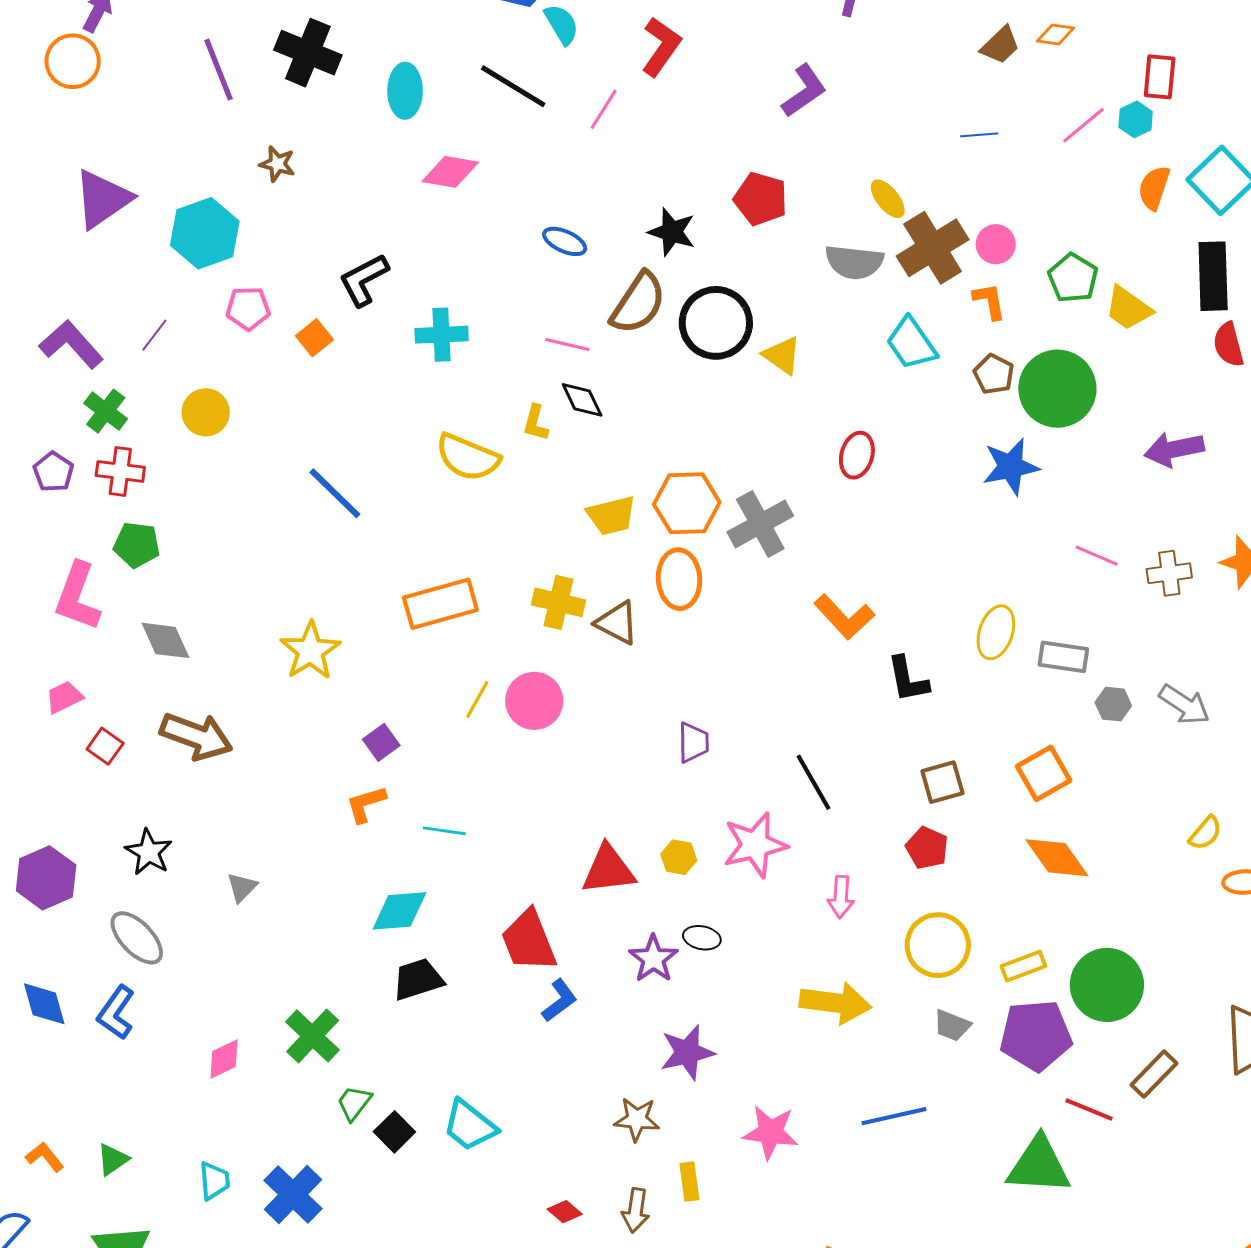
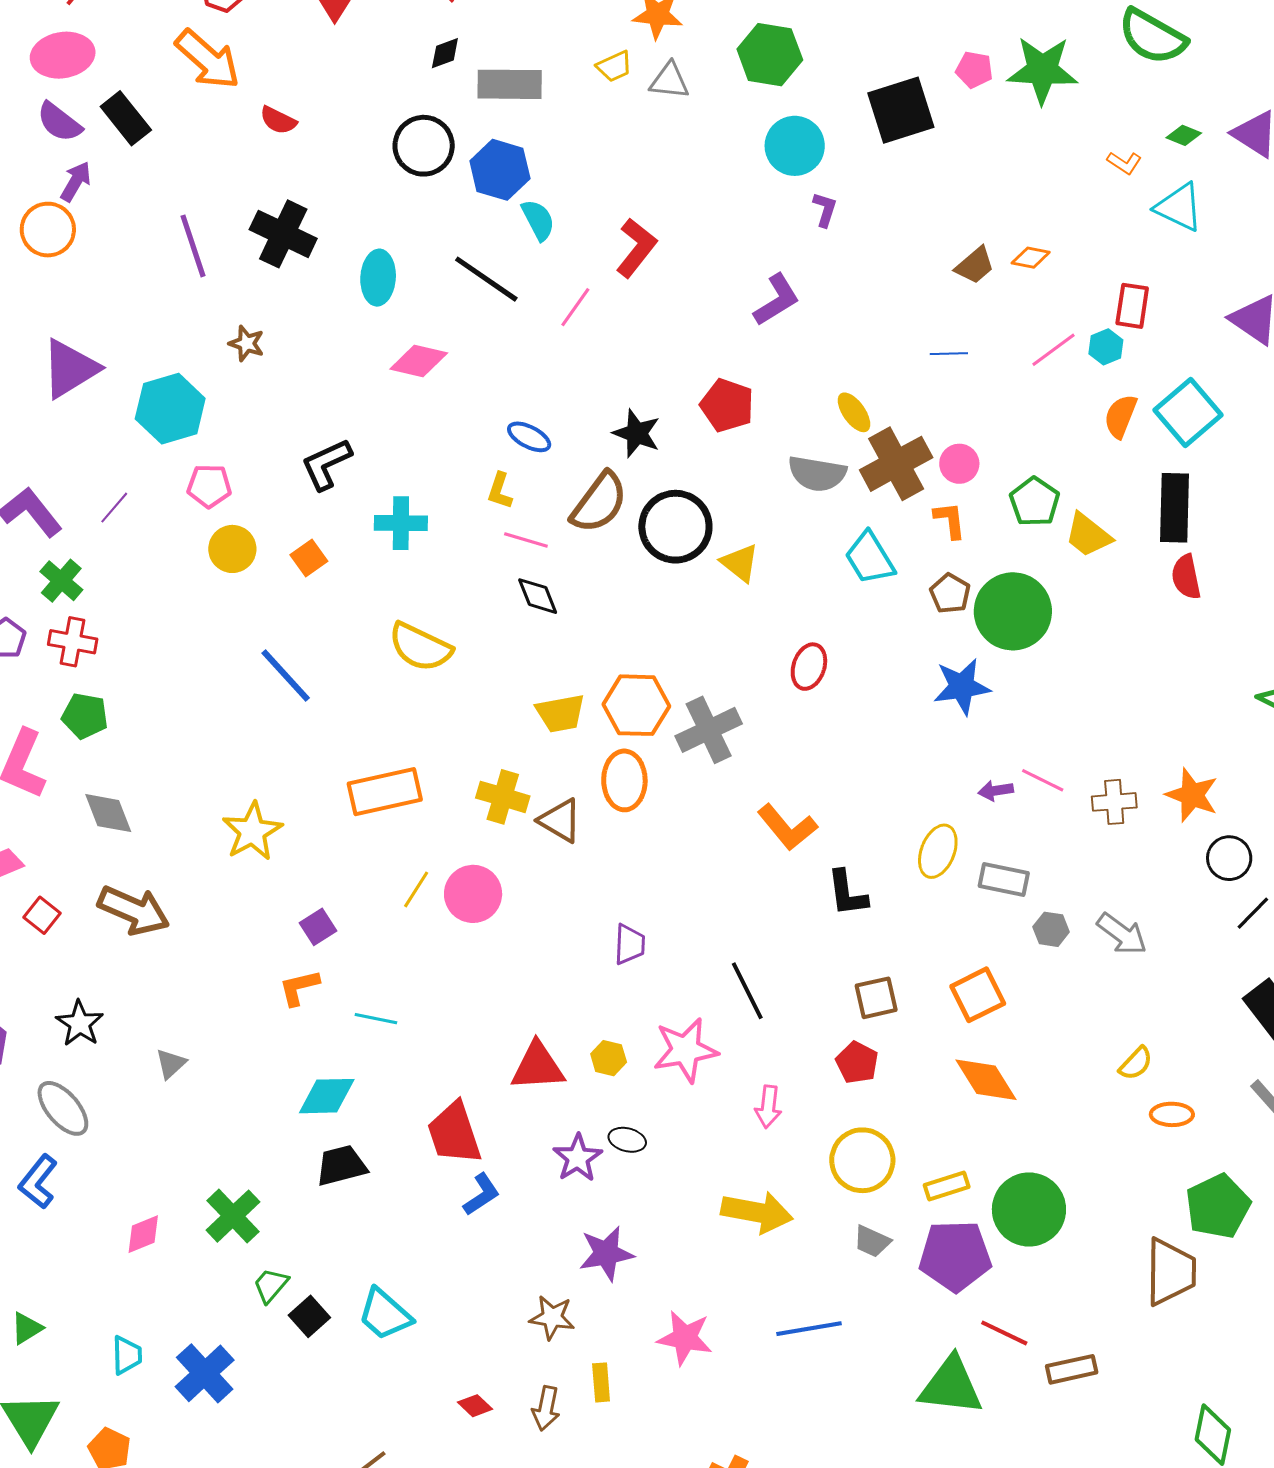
orange square: (314, 338) -> (309, 558), moved
yellow circle: (206, 412) -> (232, 549), moved
yellow L-shape: (536, 423) -> (500, 491), moved
purple arrow: (1174, 449) -> (996, 791), moved, size x0.6
brown rectangle: (1154, 1074) -> (1072, 1369), moved, turned 30

